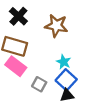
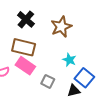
brown star: (56, 26) -> (61, 27), turned -30
blue square: (66, 80) -> (84, 78), moved

